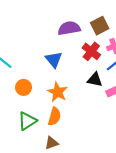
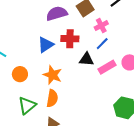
red cross: (91, 51) -> (70, 39), moved, turned -30
blue triangle: (54, 60) -> (46, 45), turned 42

